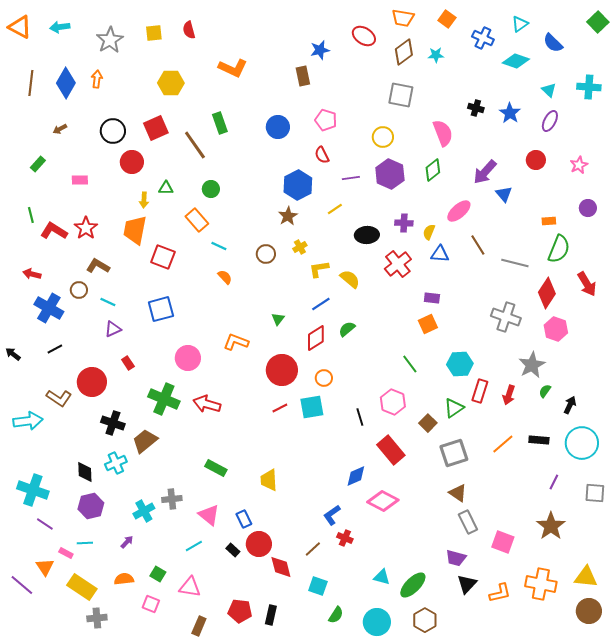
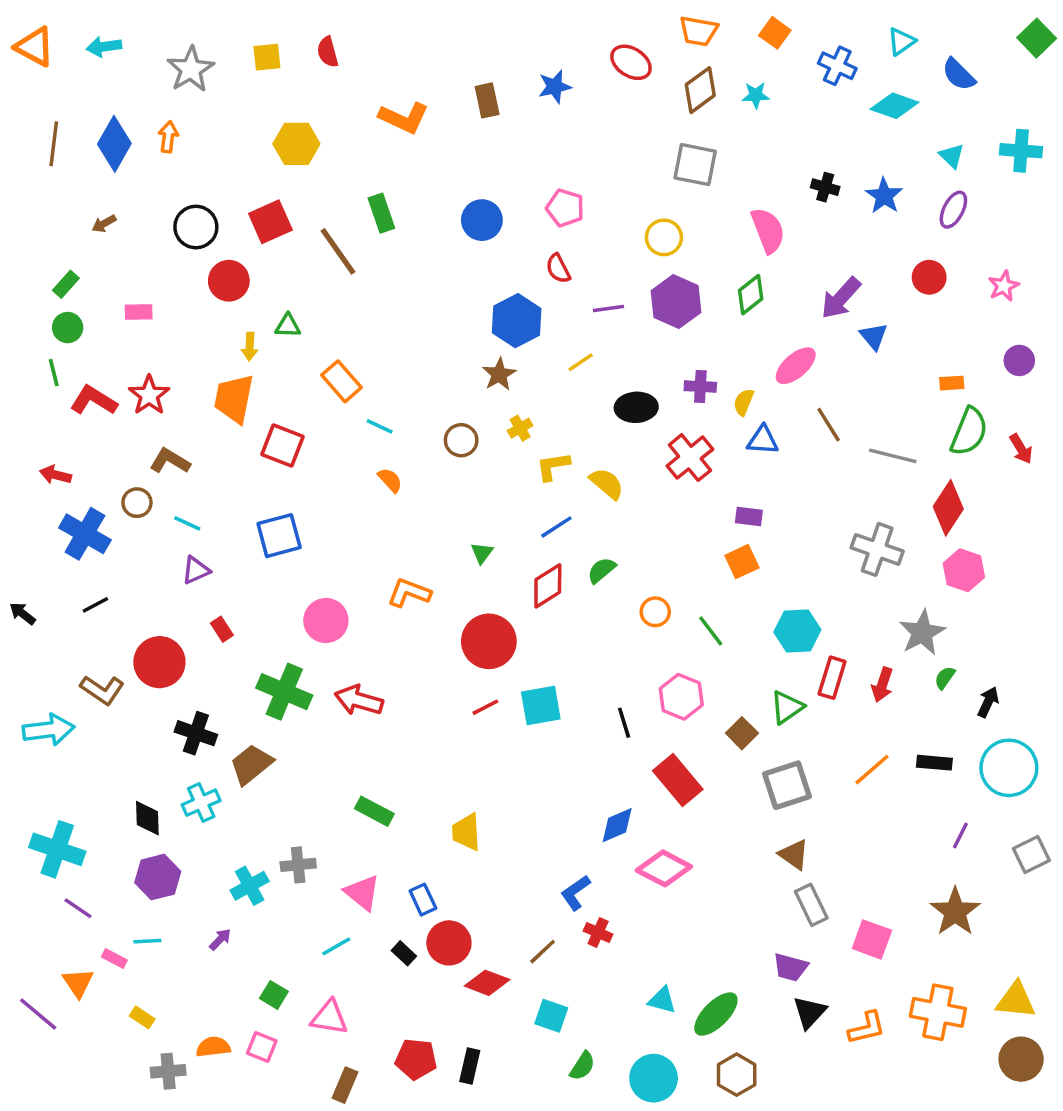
brown rectangle: (303, 76) -> (487, 100), moved
green circle: (211, 189) -> (68, 328), moved
red arrow: (587, 284) -> (1021, 449), moved, size x0.7
orange circle: (324, 378) -> (655, 612), moved
gray square: (595, 493) -> (1031, 855), turned -30
red diamond: (281, 567) -> (487, 983), turned -55
orange semicircle: (124, 579) -> (213, 1047), moved
yellow rectangle: (82, 587) -> (142, 1017), size x0.5

